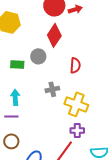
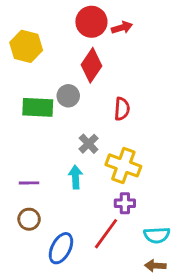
green rectangle: (17, 64) -> (38, 107), size x1.5
gray cross: (52, 89) -> (89, 144), turned -32
cyan arrow: (15, 97) -> (75, 177), moved

